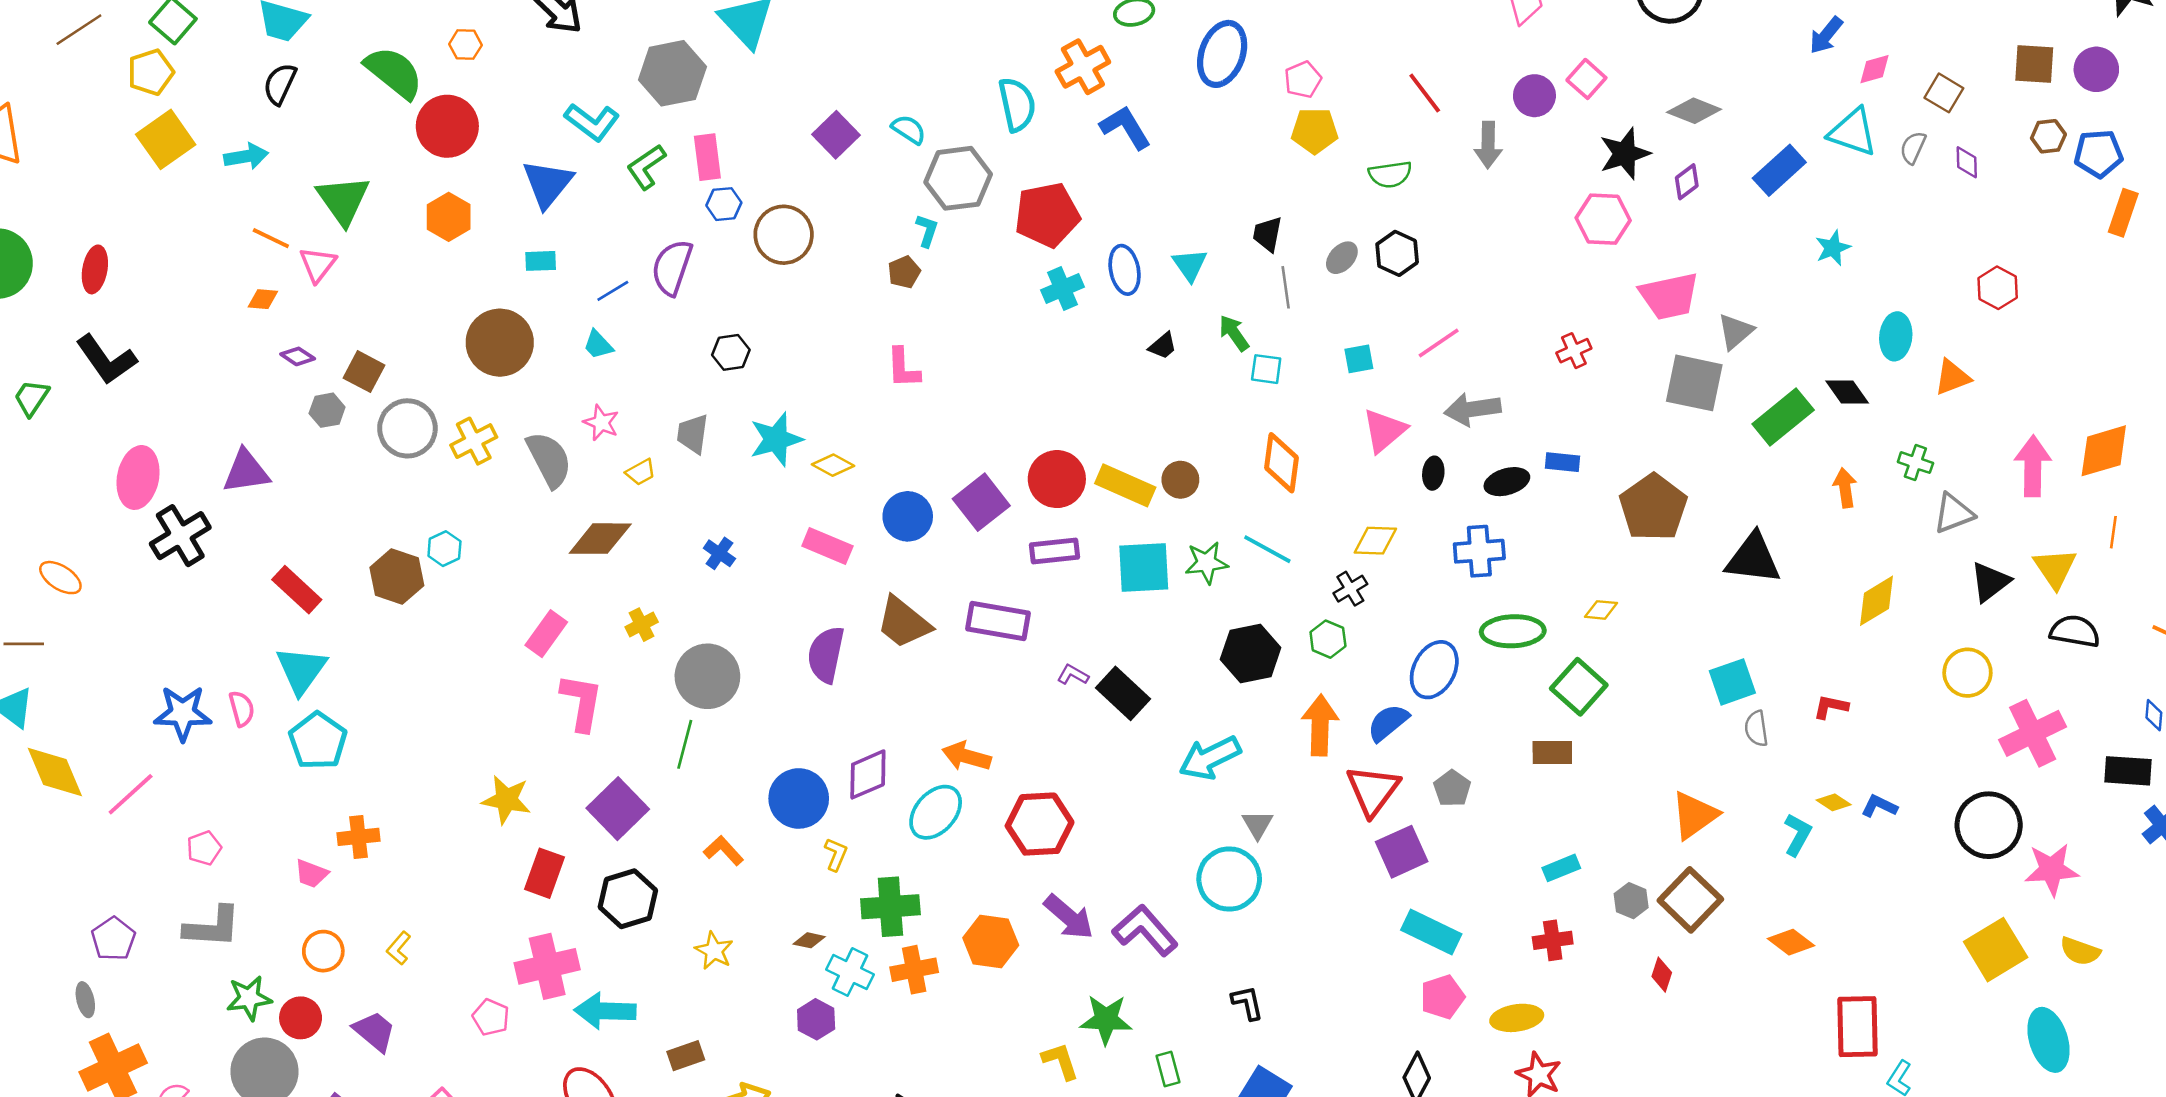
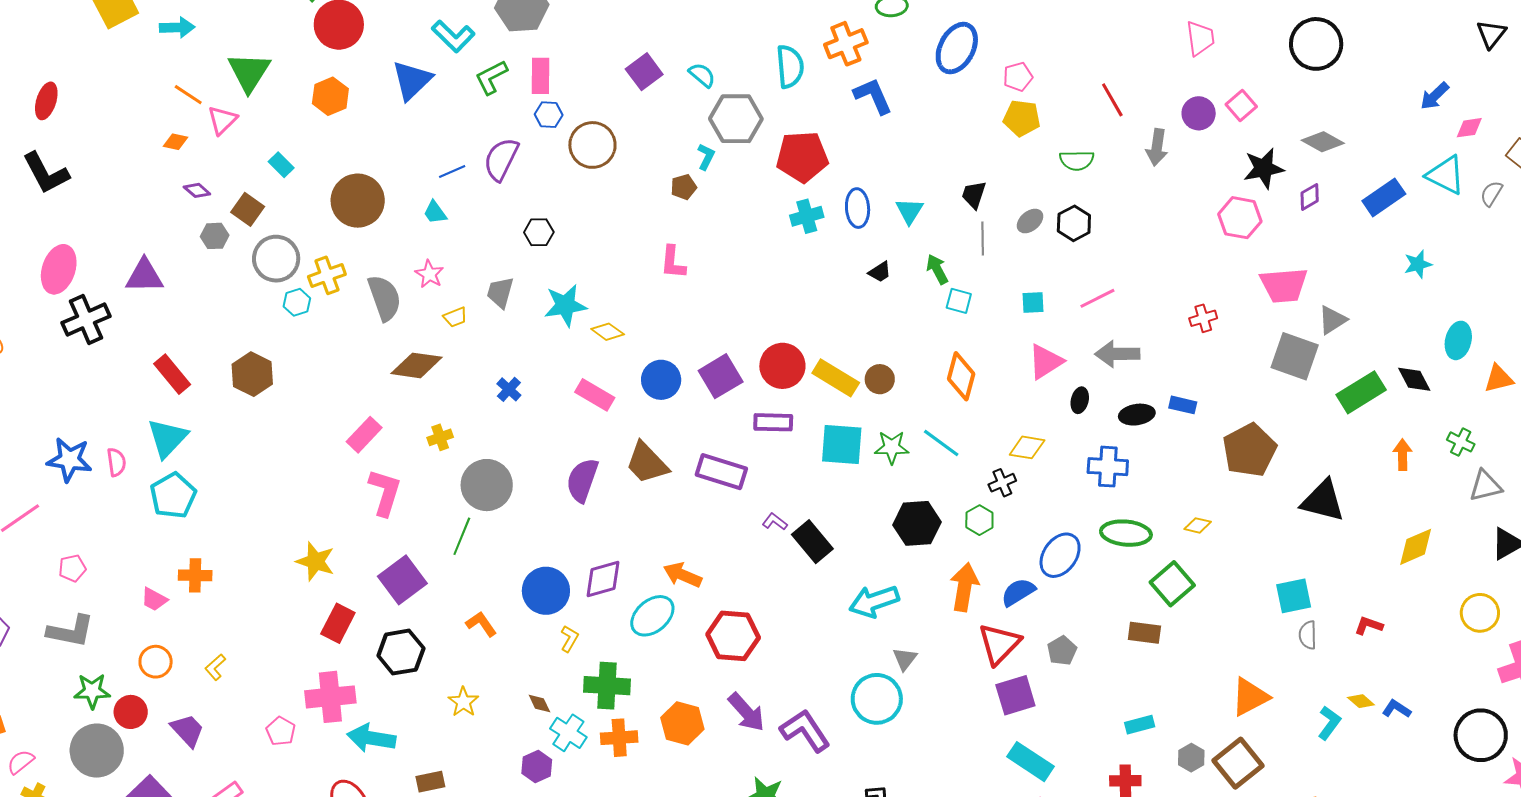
cyan rectangle: (541, 261) -> (281, 165), moved, turned 40
cyan hexagon: (444, 549) -> (297, 302), moved
brown diamond: (809, 940) -> (539, 704), turned 45

